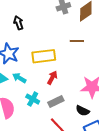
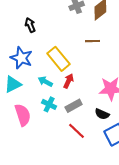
yellow rectangle: (44, 56) -> (59, 59), turned 60
cyan arrow: (19, 78) -> (45, 82), moved

